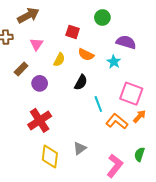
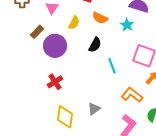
purple circle: (40, 83) -> (55, 46), size x1.5
red cross: (40, 120) -> (55, 82), size x0.7
orange L-shape: (117, 121) -> (132, 95), moved

